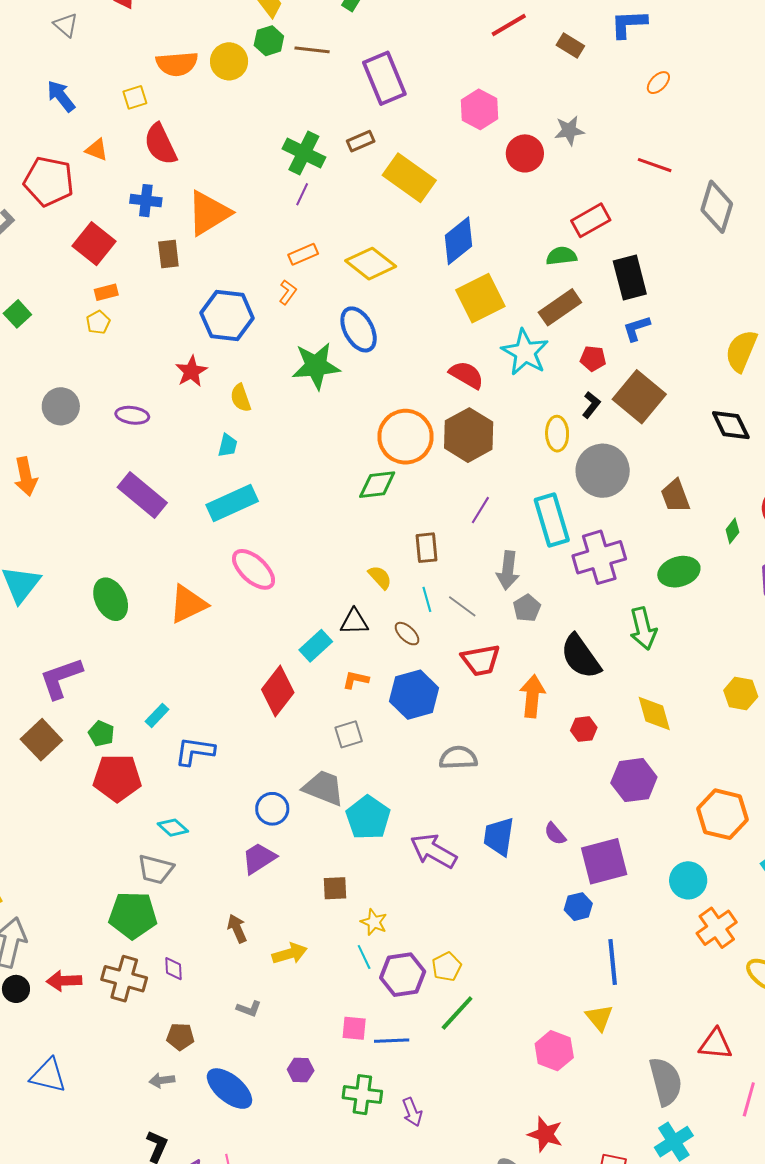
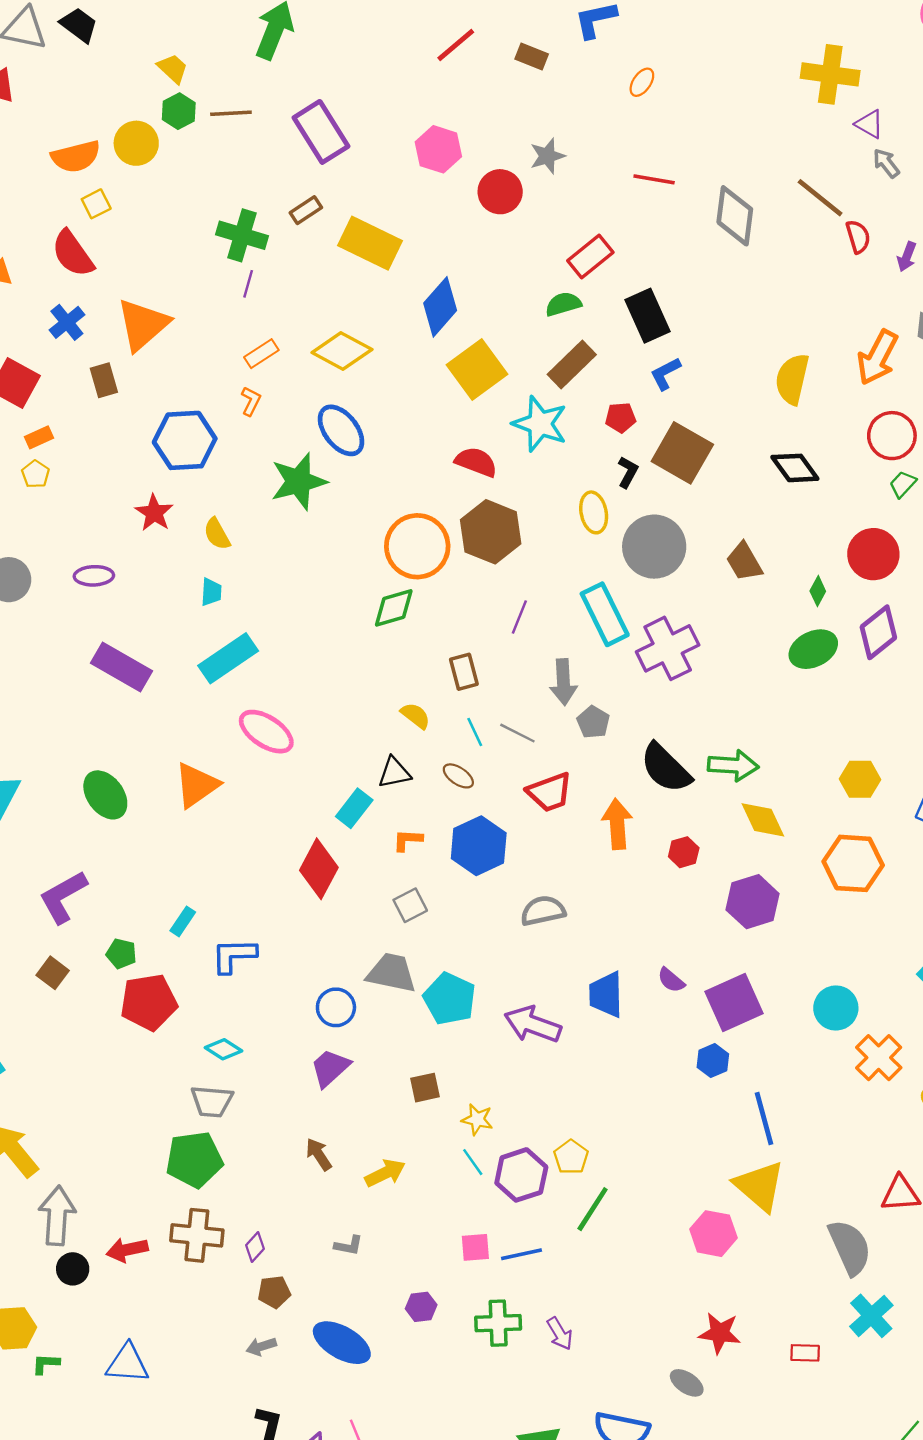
yellow square: (135, 97) -> (96, 204), moved
blue cross: (146, 201) -> (67, 322), turned -36
green ellipse: (679, 572) -> (813, 649), moved
green arrow: (643, 628) -> (733, 765), moved, turned -63
brown square: (41, 740) -> (53, 973), size x0.7
orange hexagon: (723, 814) -> (853, 863), moved
purple diamond: (174, 969) -> (255, 1247), moved, turned 55
yellow triangle: (599, 1018) -> (759, 1186), size x1.6

